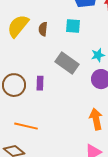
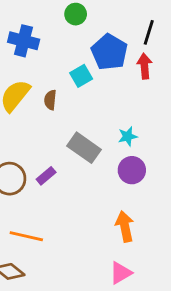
cyan square: (73, 26) -> (81, 76), moved, turned -35
purple rectangle: (40, 83) -> (46, 176), turned 48

